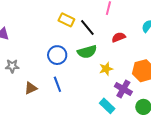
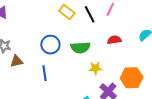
black line: (87, 28) -> (90, 14), moved
brown triangle: (31, 88) -> (17, 61), moved

